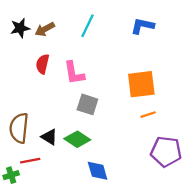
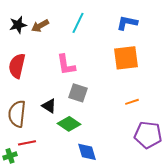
red semicircle: (43, 64) -> (17, 66), moved, size x1.4
orange square: (141, 84) -> (126, 58), moved
black triangle: (49, 137) -> (49, 106), moved

